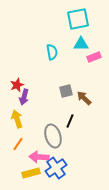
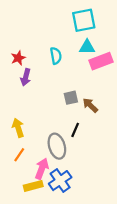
pink rectangle: (94, 57) -> (101, 61), size x1.5
red star: (17, 85) -> (18, 58), moved
purple arrow: (24, 97) -> (26, 77), moved
pink arrow: (39, 157) -> (42, 169), turned 108

